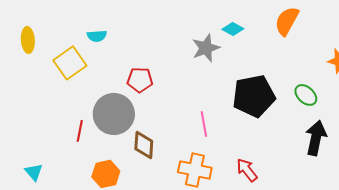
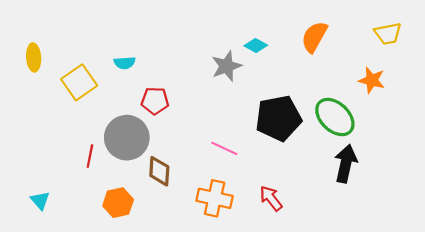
cyan semicircle: (97, 36) -> (125, 63), moved
green ellipse: (306, 95) -> (335, 117), size x1.6
pink line: (204, 124) -> (224, 148), turned -55

